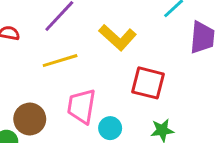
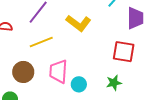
red square: (148, 83) -> (124, 52), moved
brown circle: (30, 119) -> (23, 72), moved

